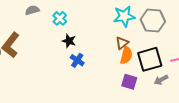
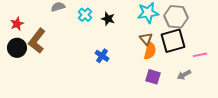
black star: (69, 41) -> (108, 19), moved
brown triangle: (122, 43) -> (146, 39), turned -32
black square: (150, 59) -> (173, 41), moved

